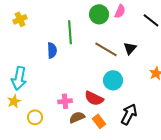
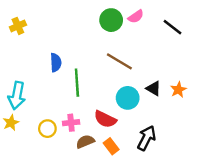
pink semicircle: (120, 11) -> (136, 17), turned 32
green line: (70, 32) -> (77, 83), moved
black triangle: (130, 48) -> (154, 88), moved, turned -40
yellow circle: (35, 117) -> (47, 129), moved

